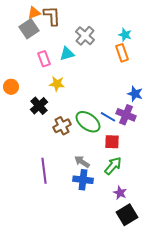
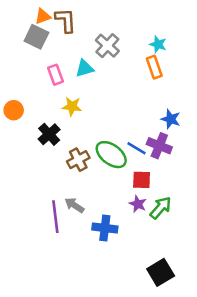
gray square: (29, 29) -> (36, 37), turned -30
gray arrow: (82, 162) -> (74, 205), moved
green arrow: (113, 166) -> (161, 208), moved
purple star: (120, 193) -> (138, 204), moved

